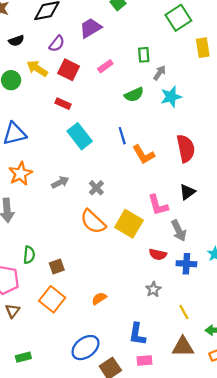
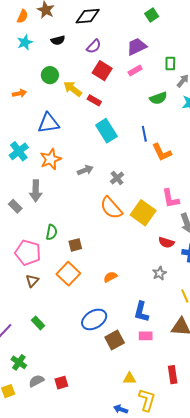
purple trapezoid: (91, 28) -> (137, 47), moved
yellow arrow: (37, 68) -> (73, 89), moved
green rectangle: (23, 357) -> (38, 323), turned 56

